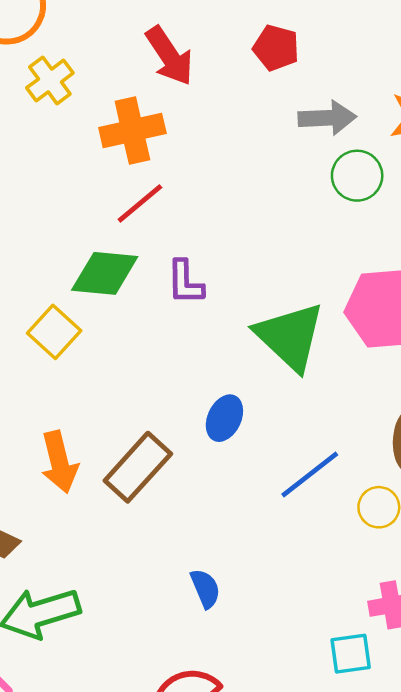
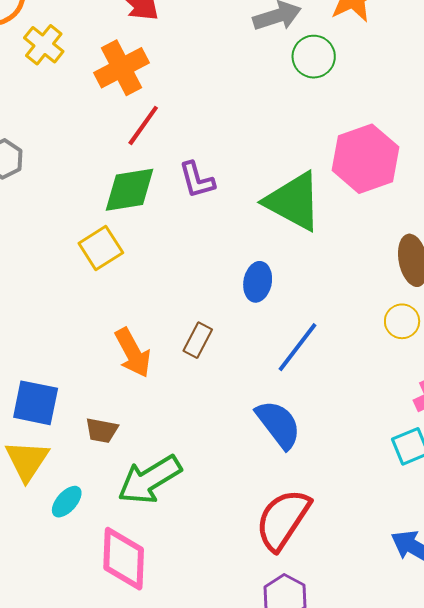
yellow square: (54, 332) -> (101, 248), turned 30
brown rectangle: (138, 467) -> (198, 340), size x0.6
blue line: (310, 475) -> (297, 347), moved
blue semicircle: (205, 589) -> (278, 424), size x1.6

